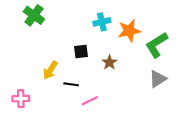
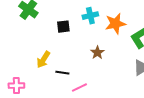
black square: (81, 51) -> (63, 27), moved

